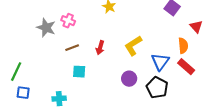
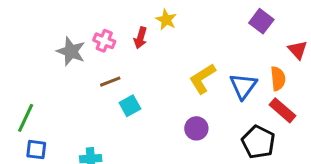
red arrow: (100, 48) -> (140, 38), moved
blue triangle: (160, 62) -> (243, 86), moved
cyan square: (79, 72) -> (130, 106), moved, turned -32
black pentagon: (157, 88) -> (258, 142), moved

